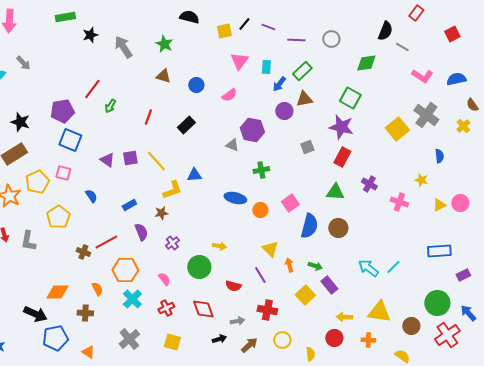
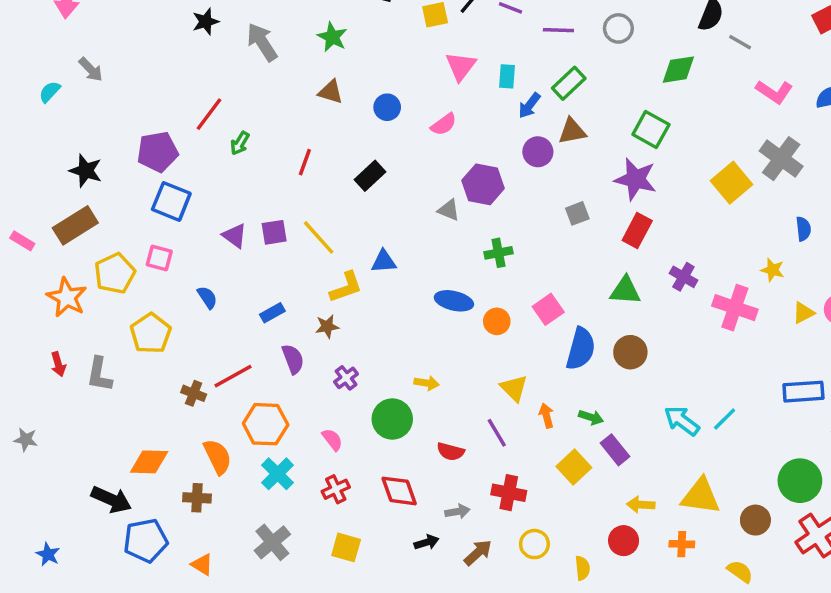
pink cross: (399, 202) -> (735, 308), size x1.4
orange semicircle: (97, 289) -> (218, 457), size x1.5

